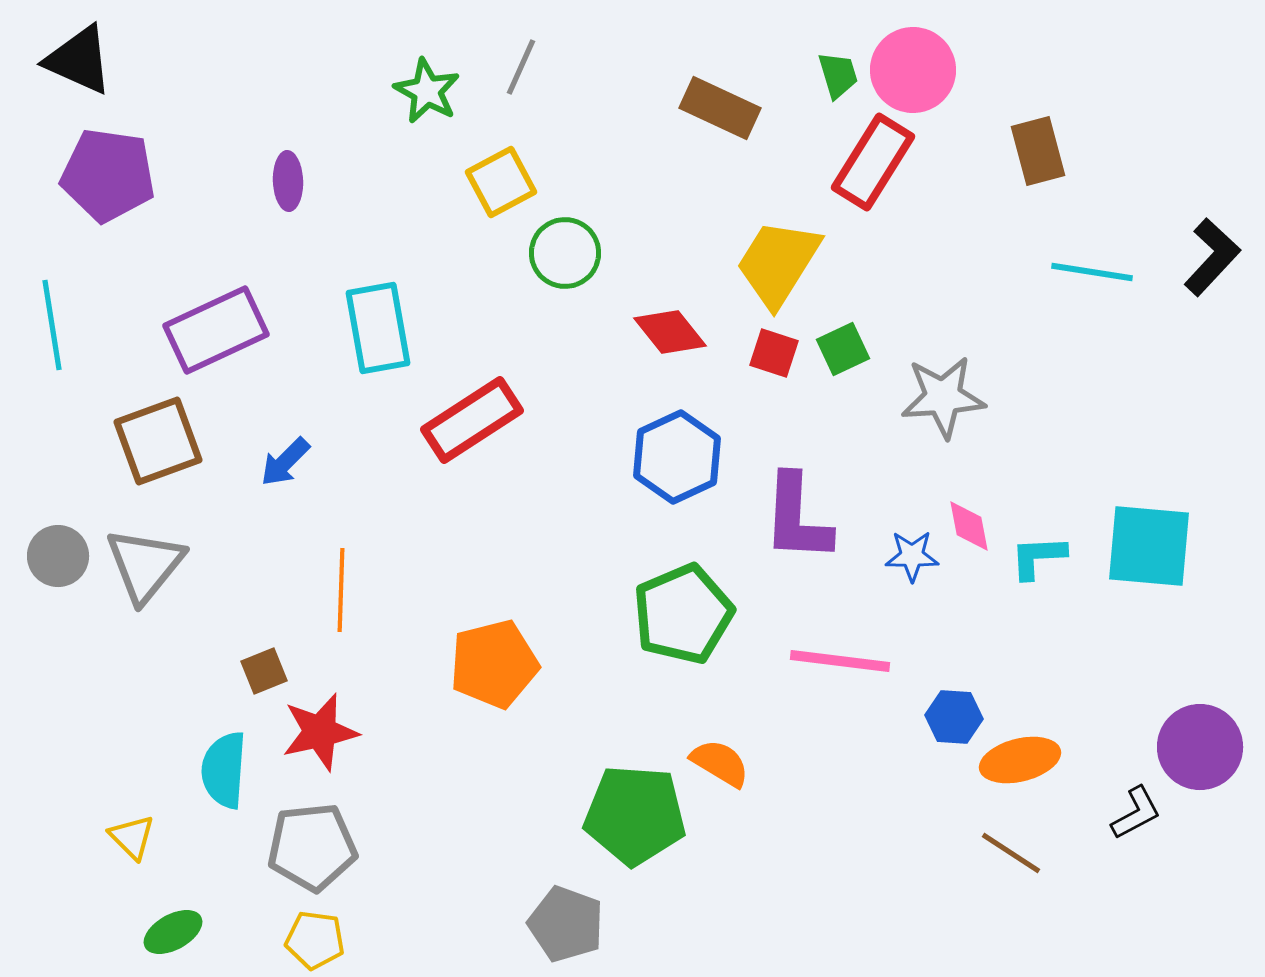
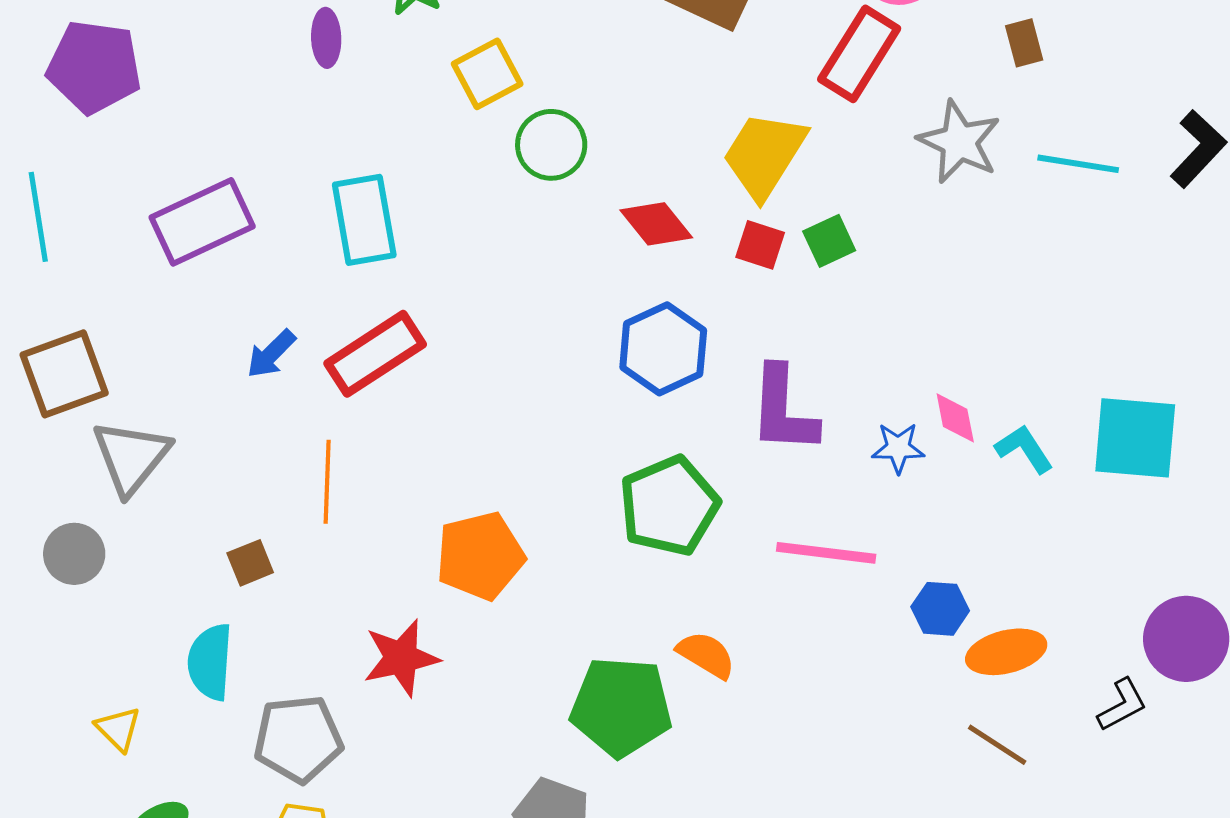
brown rectangle: (1038, 151) -> (1024, 43), size x0.7
purple ellipse: (288, 181) -> (326, 38), moved
gray star: (943, 397) -> (959, 142), moved, turned 30
red rectangle: (472, 420) -> (375, 354), moved
brown square: (158, 441) -> (64, 374), moved
gray circle: (58, 556) -> (74, 554), moved
cyan L-shape: (1038, 557) -> (1024, 449), turned 60
red star: (320, 732) -> (401, 658), moved

